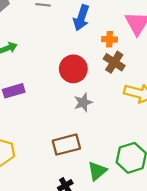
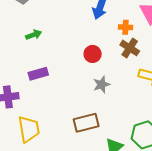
red circle: (73, 69) -> (93, 54), size x0.7

